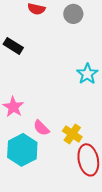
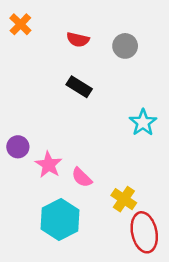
black rectangle: (13, 46) -> (79, 87), moved
pink semicircle: (41, 128) -> (82, 177), moved

